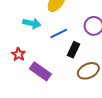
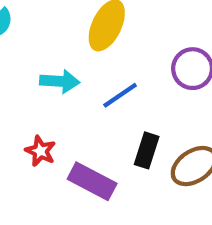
black rectangle: (74, 50) -> (147, 150), moved

